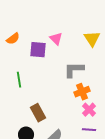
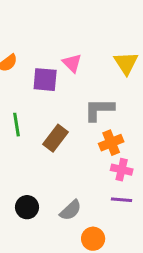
pink cross: (89, 110) -> (122, 170), turned -32
brown rectangle: (38, 113) -> (56, 138), moved, turned 66

